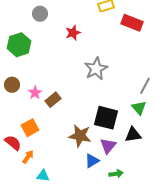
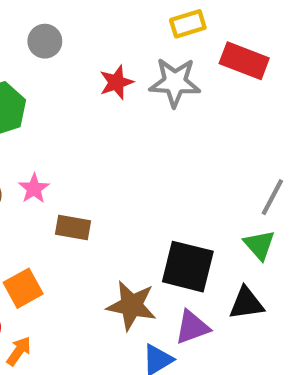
gray star: (96, 69) -> (175, 82), moved, turned 30
pink star: (35, 93) -> (34, 189), moved
brown rectangle: (53, 100) -> (73, 228), turned 49
purple triangle: (108, 146) -> (192, 327), turned 30

